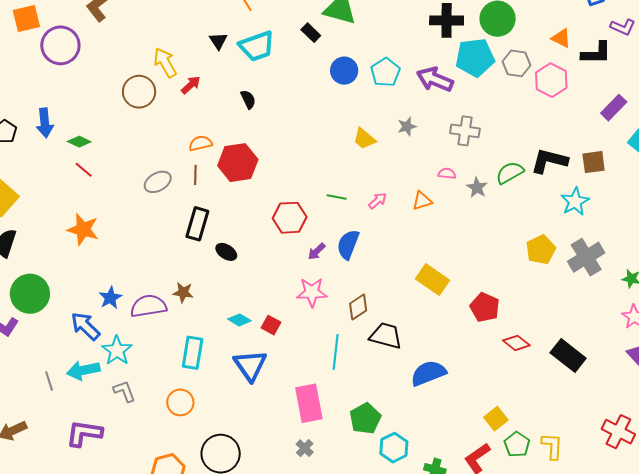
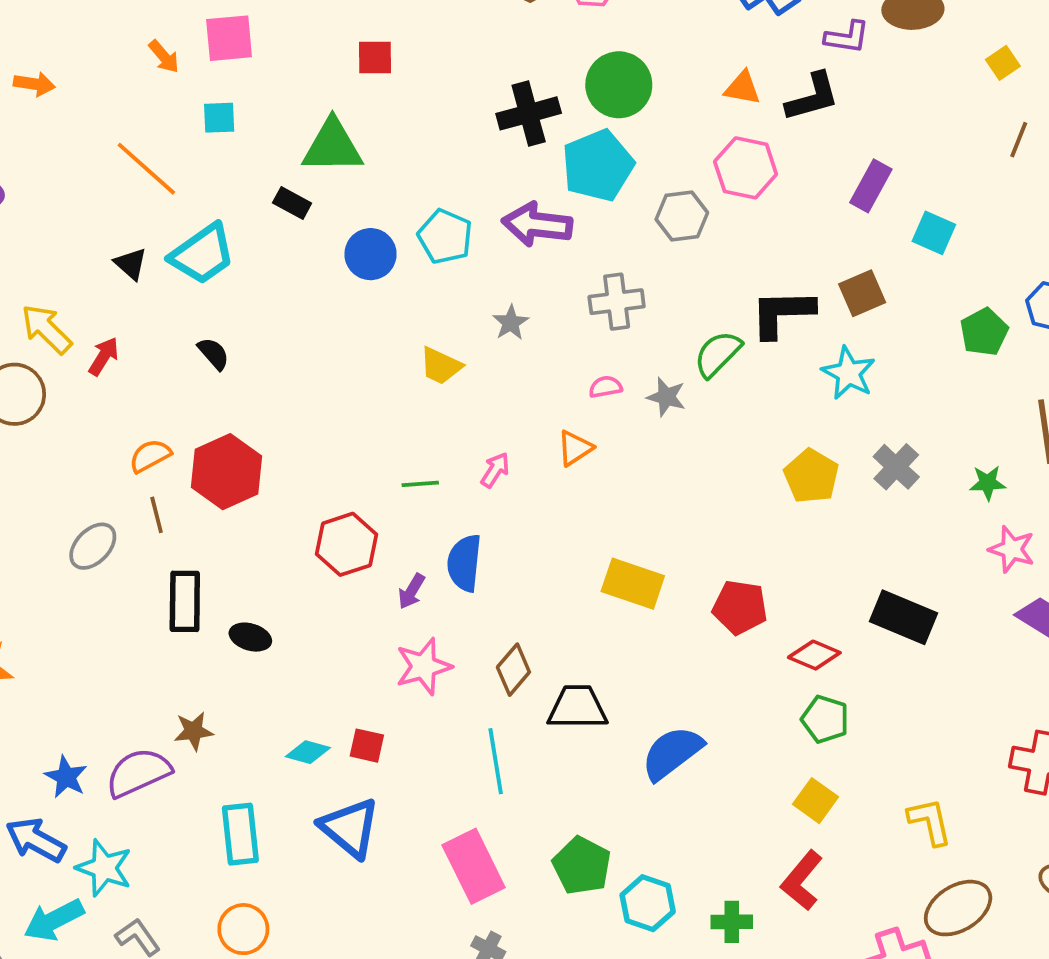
gray hexagon: (517, 63) -> (682, 216), moved
gray cross: (586, 257) -> (896, 467), size x0.7
black rectangle: (568, 355) -> (904, 617), moved
green pentagon: (517, 444) -> (825, 719), moved

